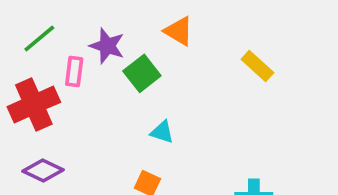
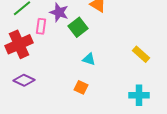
yellow rectangle: (257, 66) -> (141, 54), moved

